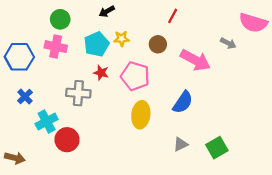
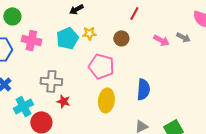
green circle: (60, 19) -> (12, 16), moved
pink arrow: (195, 60) -> (161, 40), moved, size x0.6
red star: (101, 73) -> (63, 101), moved
blue semicircle: (183, 102) -> (143, 89), turned -30

